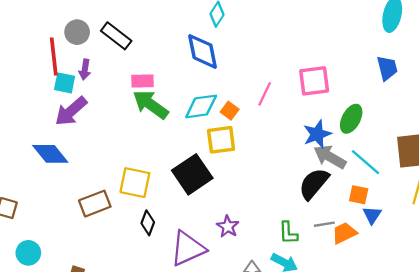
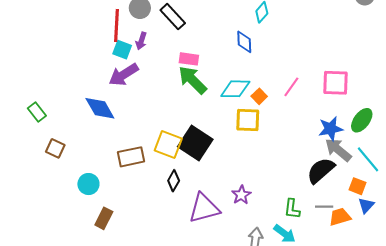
blue diamond: (202, 51) -> (244, 42), size x0.7
black square: (192, 174) -> (195, 143), moved, turned -32
cyan circle: (28, 253) -> (88, 184), moved

